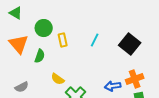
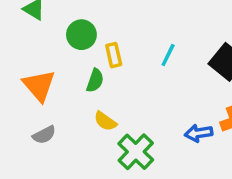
orange triangle: (19, 44) -> (39, 86), moved
green semicircle: (40, 56) -> (95, 81), moved

